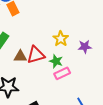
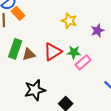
yellow star: (61, 39) -> (69, 21), moved
brown triangle: (20, 56) -> (29, 54), moved

